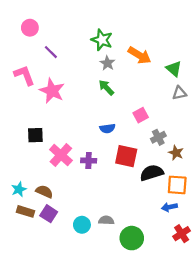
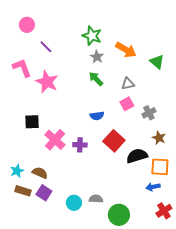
gray triangle: (179, 93) -> (128, 84), moved
gray cross: (158, 137) -> (149, 113), moved
red square: (126, 156) -> (114, 141), turned 30

